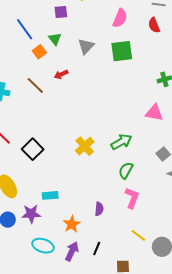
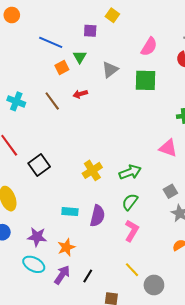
blue line: (25, 29) -> (51, 42), turned -40
cyan rectangle: (50, 195) -> (70, 212), moved
purple semicircle: (99, 209) -> (97, 216), moved, size x1.5
purple star: (31, 214) -> (37, 237), moved

